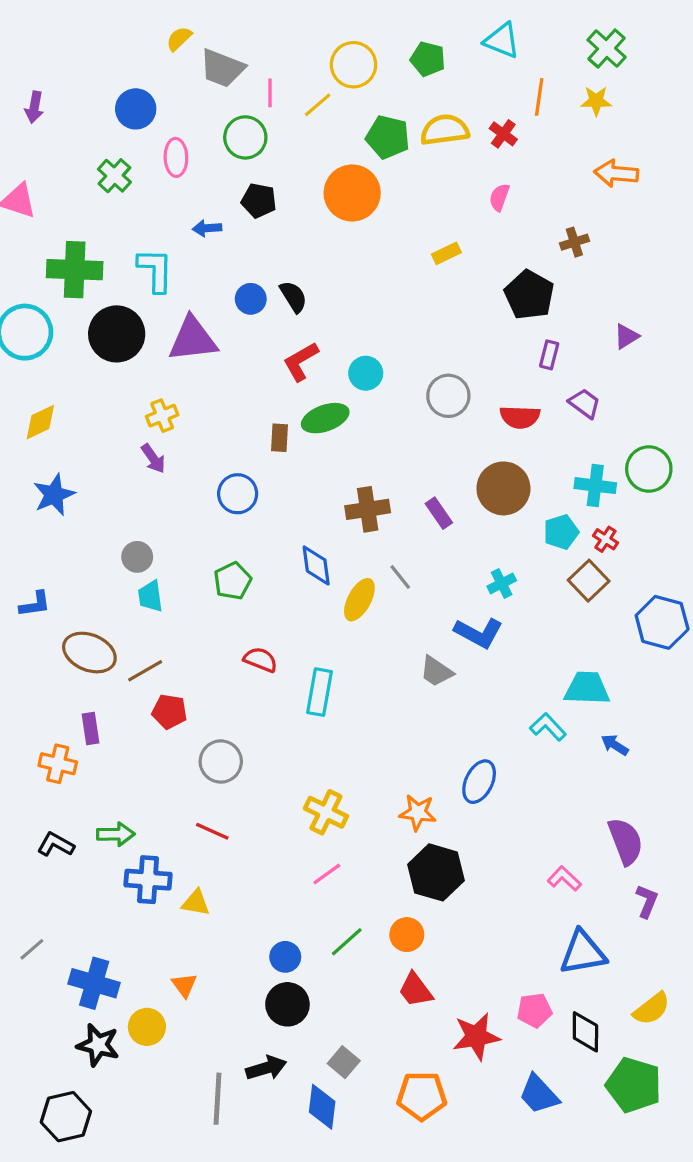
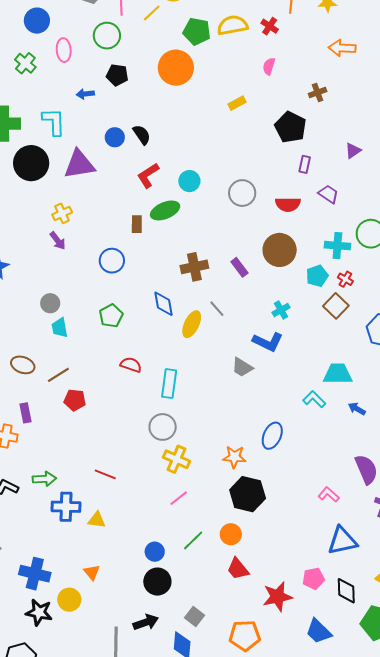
brown ellipse: (89, 653) -> (23, 365), size x0.7
gray circle: (221, 761) -> (163, 427), moved

